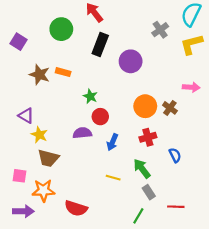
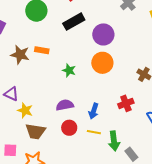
black rectangle: (100, 45) -> (74, 22), turned 45
orange circle: (145, 106) -> (102, 63), moved
red circle: (100, 117) -> (69, 128), moved
green arrow: (142, 169) -> (114, 141), moved, turned -144
yellow line: (113, 178) -> (94, 132), moved

